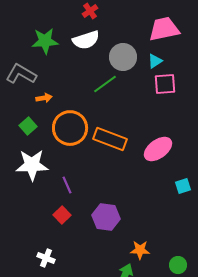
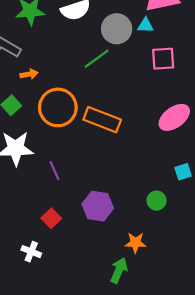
cyan triangle: (155, 61) -> (145, 25), moved, turned 35
pink ellipse: (158, 149) -> (174, 117), moved
red square: (62, 215) -> (51, 218), moved
green circle: (178, 265) -> (157, 201), moved

